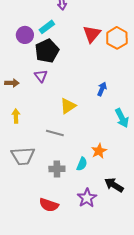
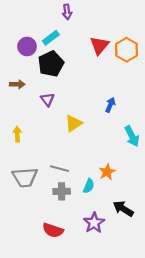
purple triangle: (41, 76) -> (48, 99), moved
brown arrow: (12, 83) -> (17, 84), moved
gray line: (55, 133) -> (59, 169), moved

